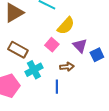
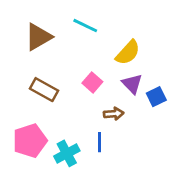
yellow semicircle: (66, 26) -> (128, 53), moved
cyan cross: (34, 70) -> (67, 153), moved

